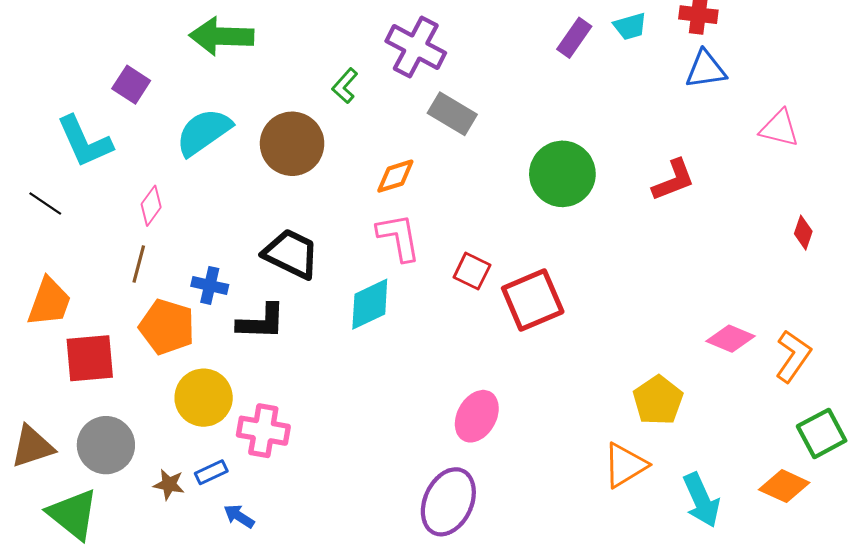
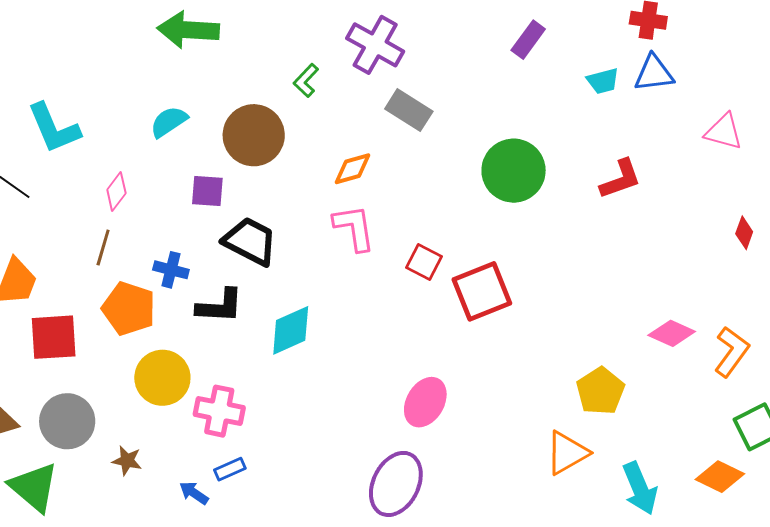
cyan trapezoid: (630, 26) -> (603, 81), moved
purple square: (131, 85) -> (207, 191), moved, turned -30
cyan semicircle: (204, 132) -> (169, 122), size x0.7
cyan diamond: (370, 304) -> (291, 330), moved
blue rectangle: (211, 472) -> (230, 469), moved

